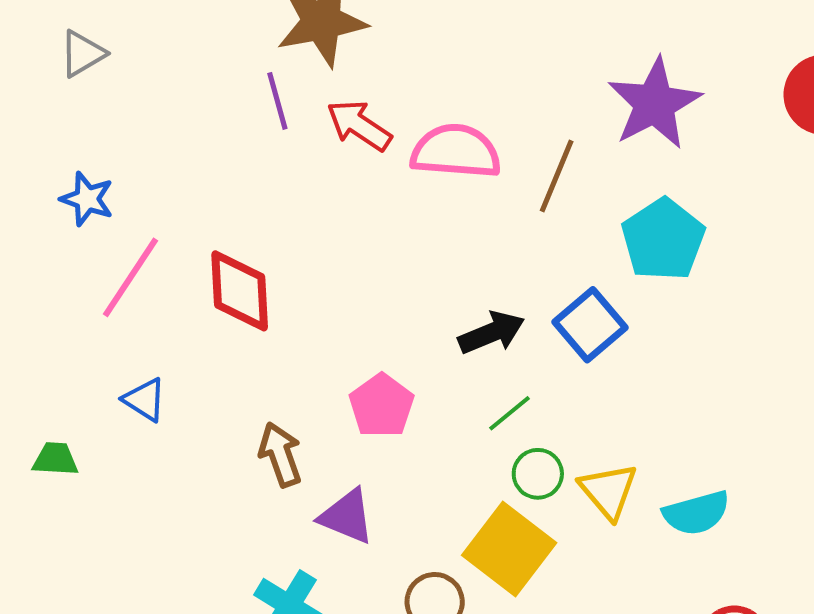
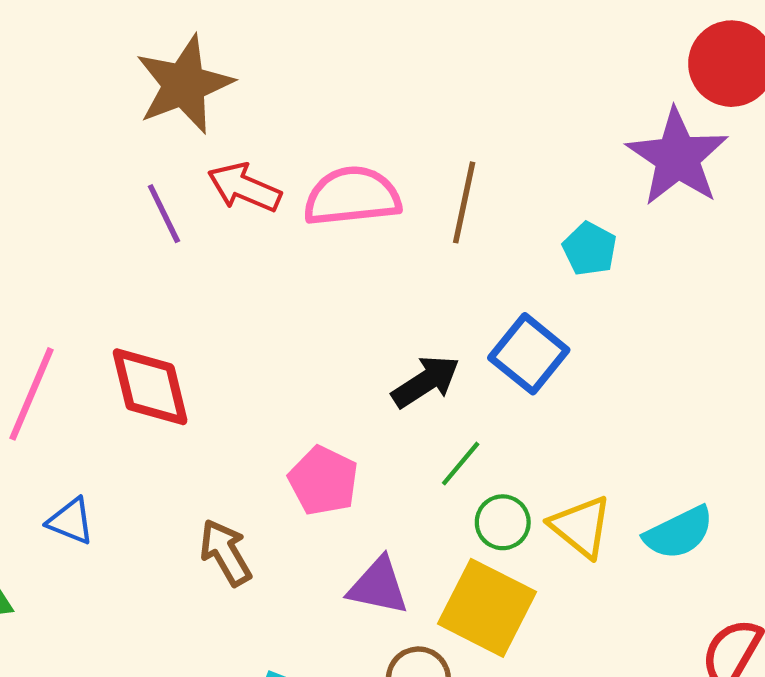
purple line: (277, 101) -> (164, 214), moved
purple star: (654, 104) -> (677, 157), moved
cyan pentagon: (663, 239) -> (590, 249), size x0.6
purple triangle: (347, 516) -> (378, 586), moved

